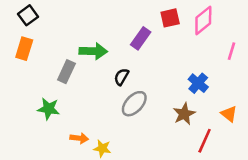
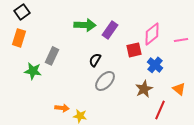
red square: (170, 18) -> (134, 50), moved
pink diamond: (203, 20) -> (152, 34), moved
green arrow: (93, 51) -> (85, 25), moved
pink line: (231, 51) -> (181, 40), turned 64
green star: (49, 109) -> (33, 71), moved

